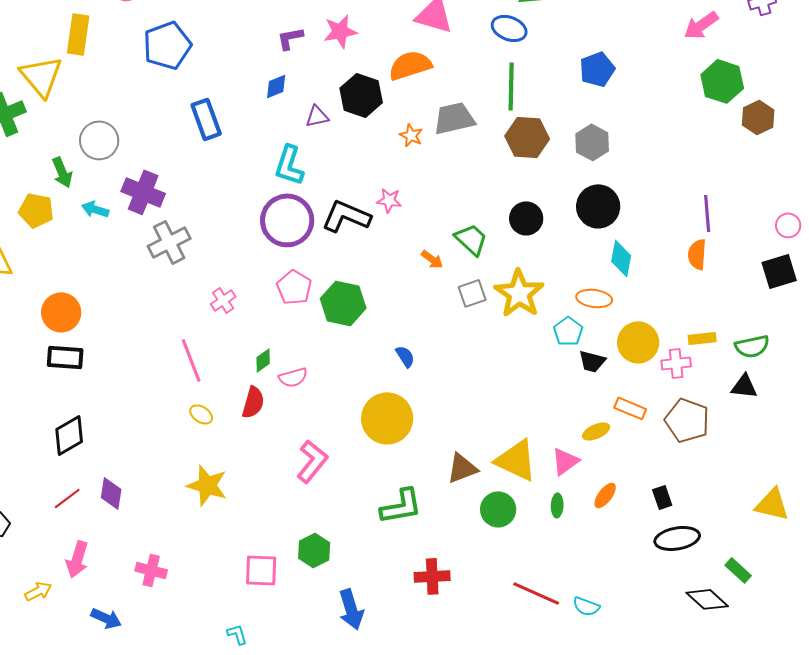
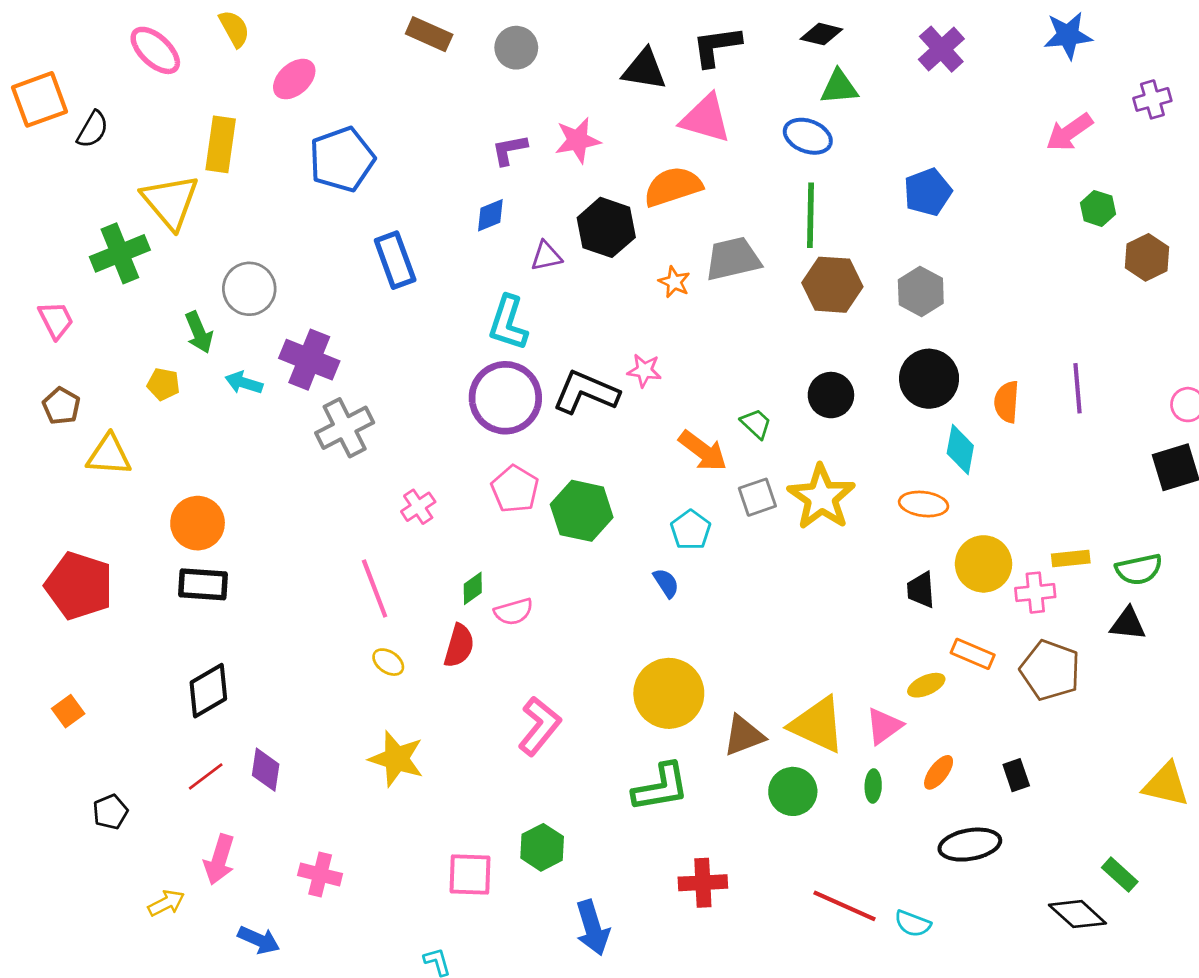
green hexagon: (722, 81) -> (1098, 208), size x0.6
yellow pentagon: (36, 210) -> (163, 384), size x0.7
green trapezoid: (471, 239) -> (756, 424), size x0.7
orange semicircle: (697, 254) -> (1007, 402), moved
orange arrow: (432, 259) -> (703, 451), size x1.6
cyan pentagon: (568, 331) -> (691, 530), moved
black trapezoid: (592, 361) -> (921, 590), turned 72
yellow circle: (387, 418) -> (669, 693), moved
black ellipse: (677, 538) -> (970, 845), moved

